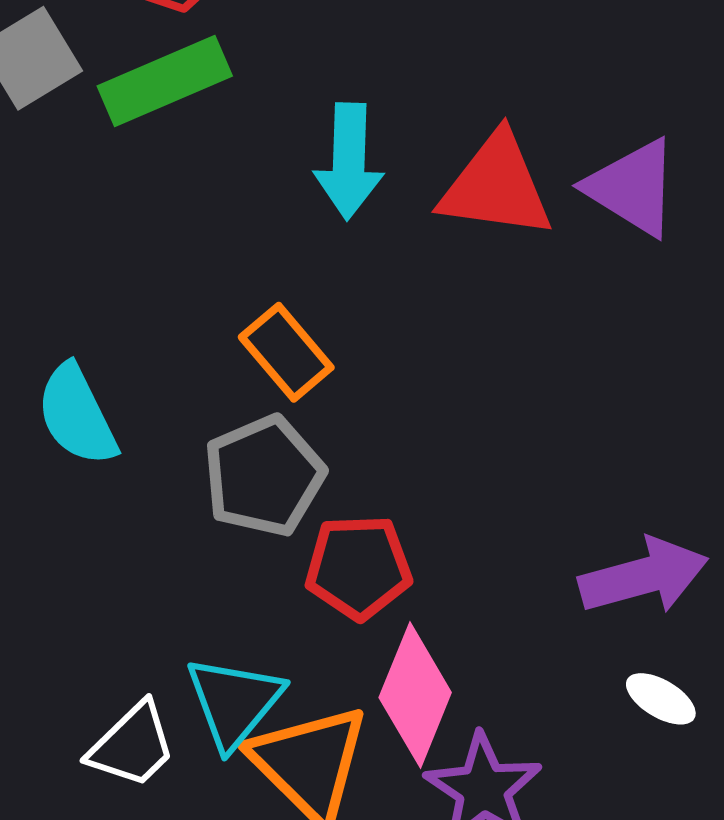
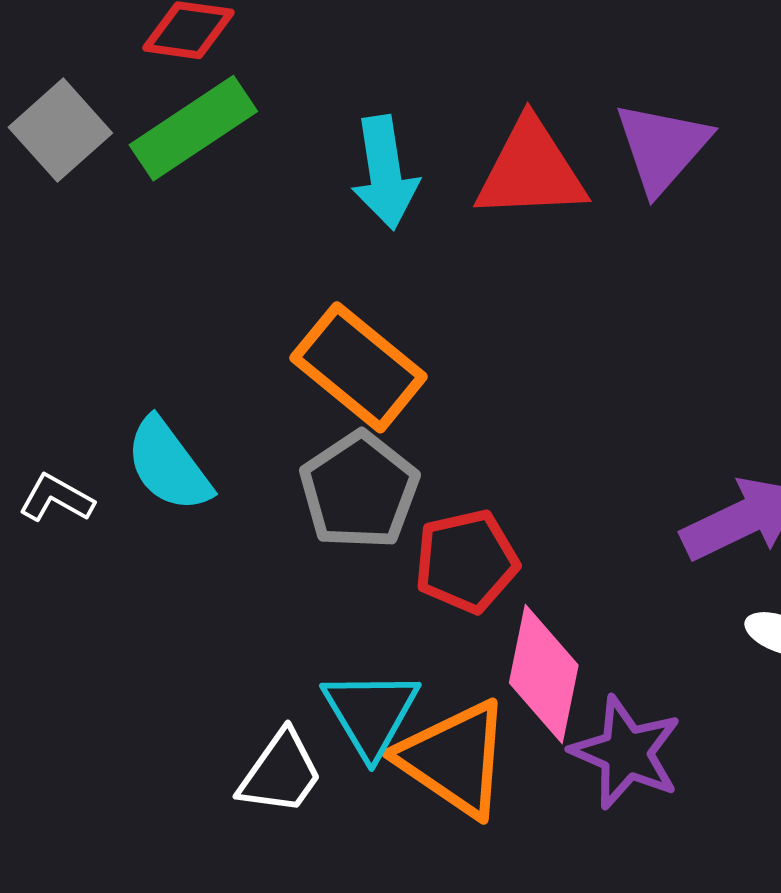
purple triangle: (632, 188) -> (662, 147), turned 50
orange rectangle: (286, 352) -> (359, 367), size x1.4

